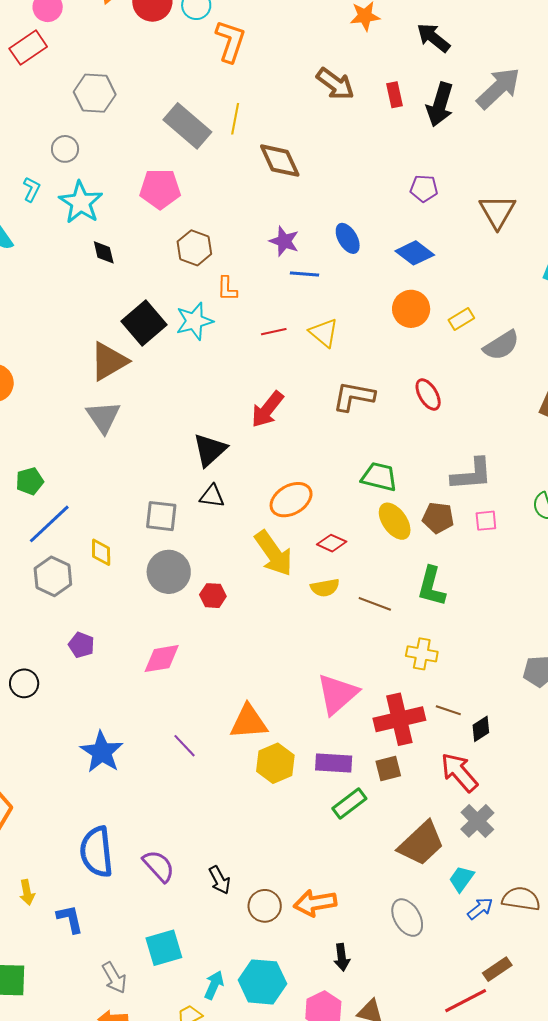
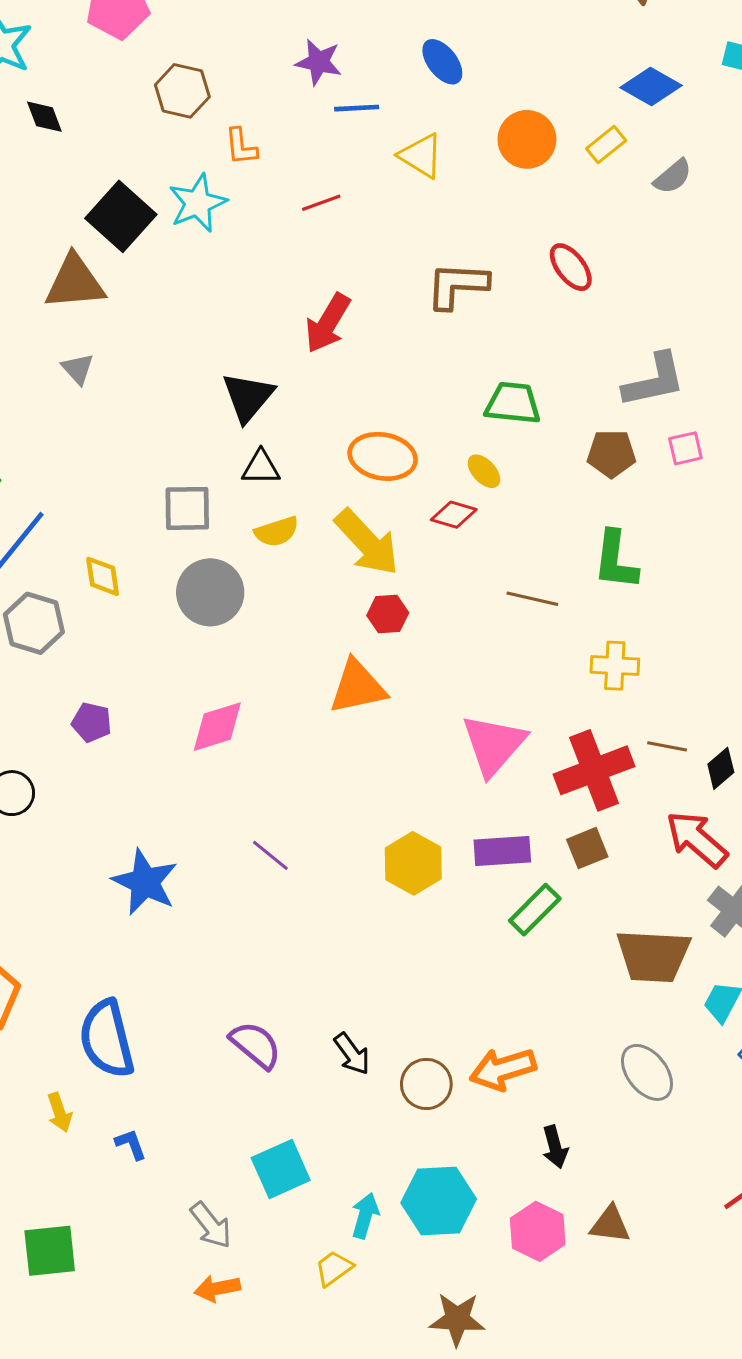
blue ellipse: (348, 238) -> (442, 62), moved
blue diamond: (415, 253) -> (651, 86), moved
yellow triangle: (324, 333) -> (421, 156), moved
gray semicircle: (501, 345) -> (673, 177), size x0.7
brown triangle: (109, 361) -> (75, 282), turned 33
gray triangle: (103, 417) -> (78, 369), size x0.6
orange ellipse: (291, 500) -> (383, 456), turned 48
yellow ellipse: (395, 521) -> (484, 471), moved, size x0.6
yellow semicircle: (325, 588) -> (277, 532), moved
red hexagon: (213, 596) -> (388, 614), moved
orange triangle: (249, 722) -> (358, 687), moved
brown trapezoid: (421, 843) -> (653, 956), turned 54
blue semicircle: (97, 852) -> (107, 1039), moved
blue L-shape: (70, 919) -> (131, 1144), size x0.7

